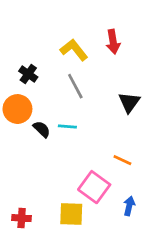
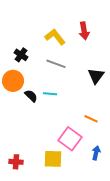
gray line: (75, 86) -> (56, 64), turned -42

